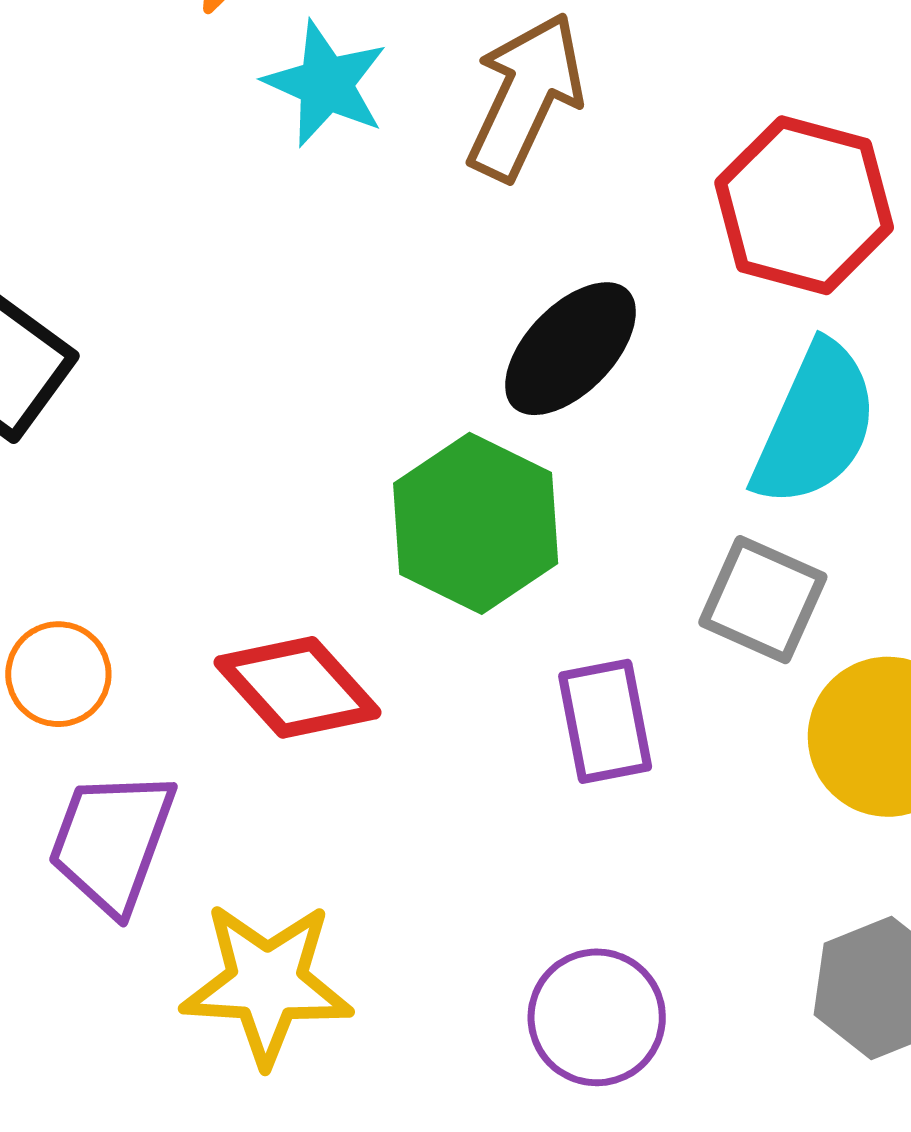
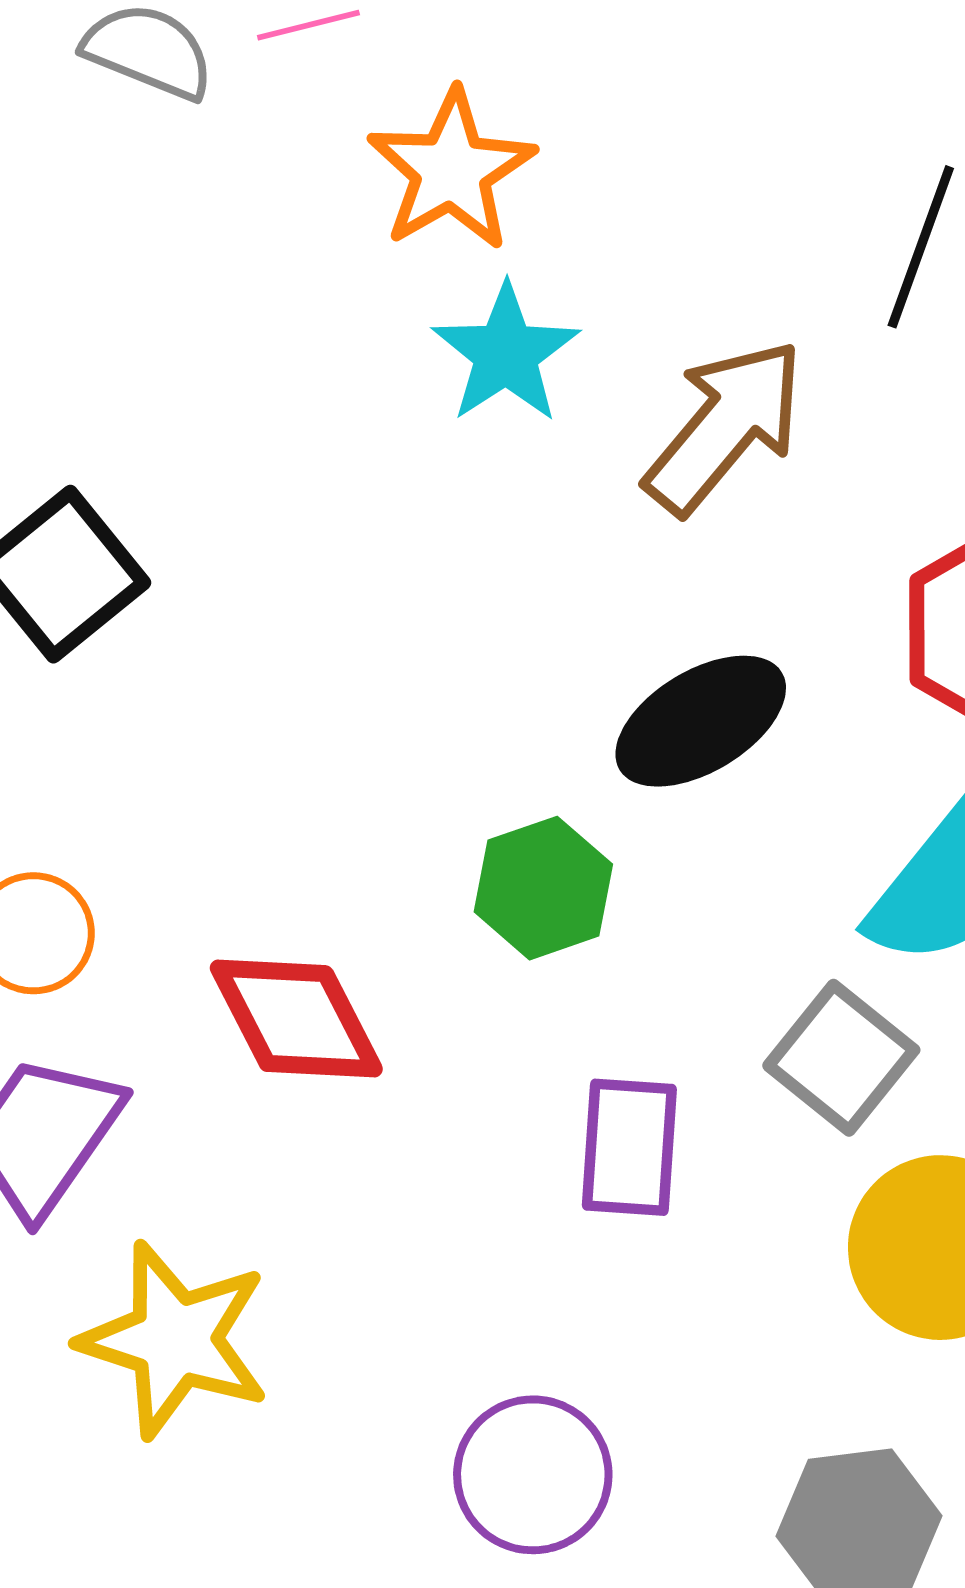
green hexagon: (476, 523) -> (543, 888), size x0.7

